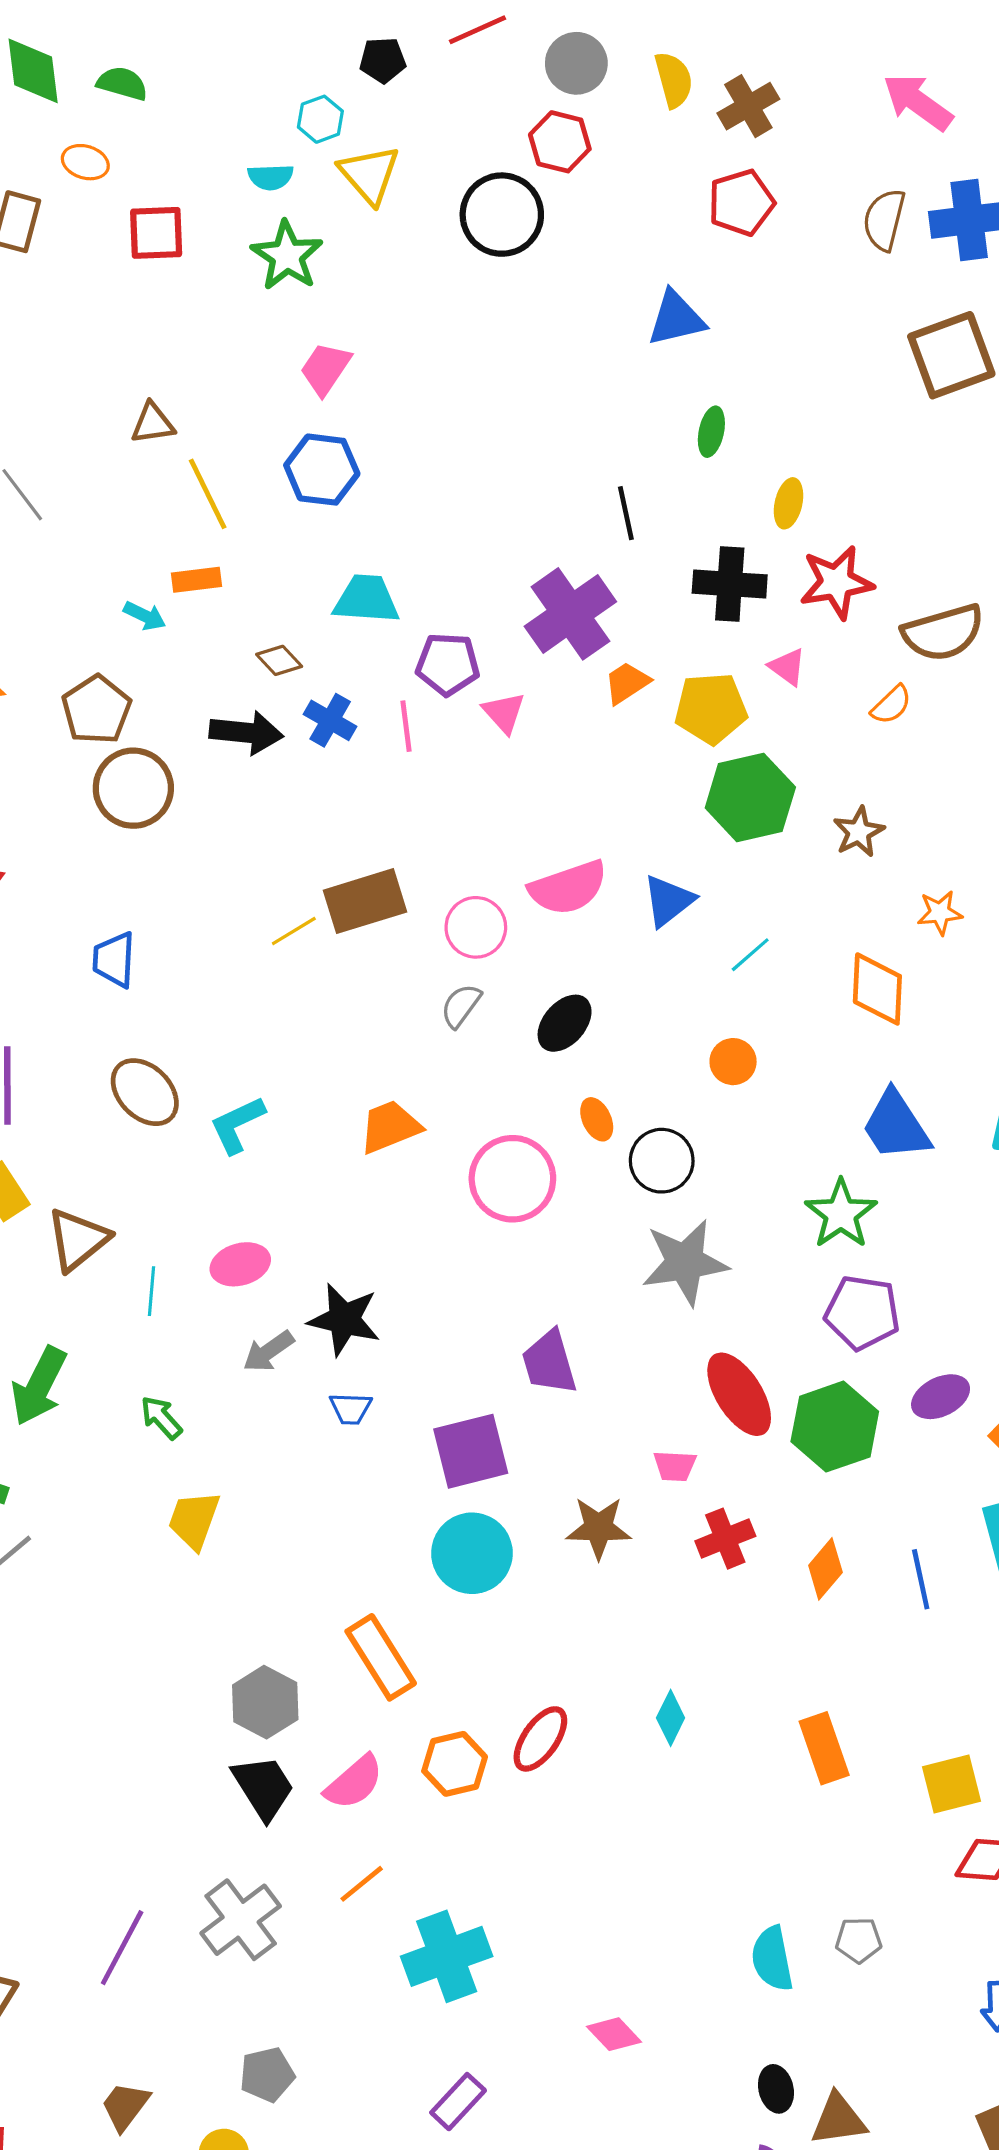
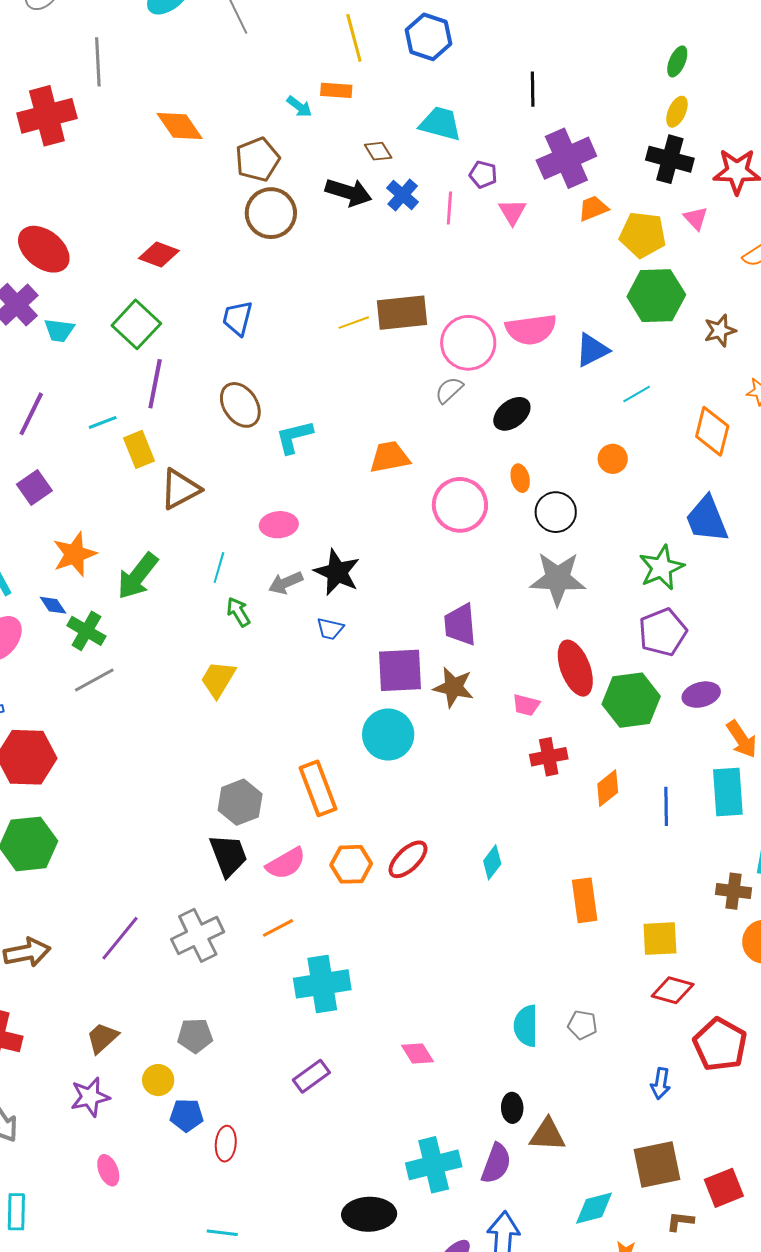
yellow ellipse: (789, 503) -> (677, 112), moved
black line: (626, 513) -> (533, 89), moved
purple pentagon: (448, 664) -> (483, 174), size x0.7
pink circle: (476, 927) -> (468, 343), size x1.4
cyan line: (151, 1291) -> (219, 568), moved
purple pentagon: (862, 1313) -> (663, 632), turned 30
green arrow: (161, 1418) -> (238, 612), moved
brown star: (599, 1528) -> (454, 687), moved

